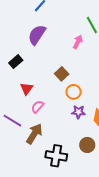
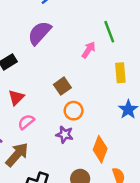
purple star: (78, 112) -> (65, 135), moved

